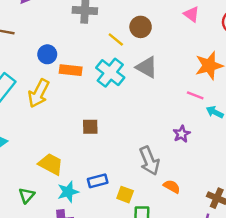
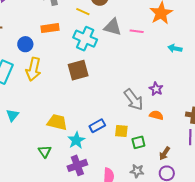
blue circle: (47, 54) -> (25, 44), moved
orange rectangle: (71, 70) -> (50, 28), moved
pink line: (195, 95) -> (137, 31), moved
brown square: (90, 127) -> (78, 70), moved, size x1.5
purple star: (182, 134) -> (156, 89), moved

